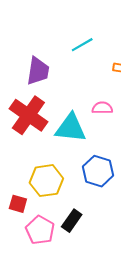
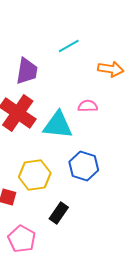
pink pentagon: (40, 230) -> (22, 239), moved

